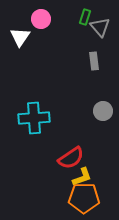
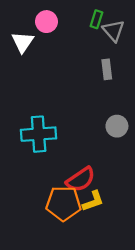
orange pentagon: (84, 198) -> (64, 203), moved

